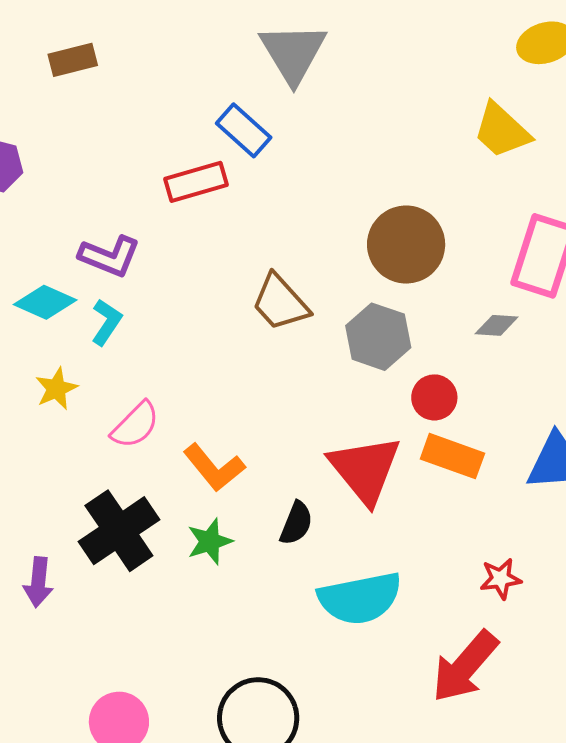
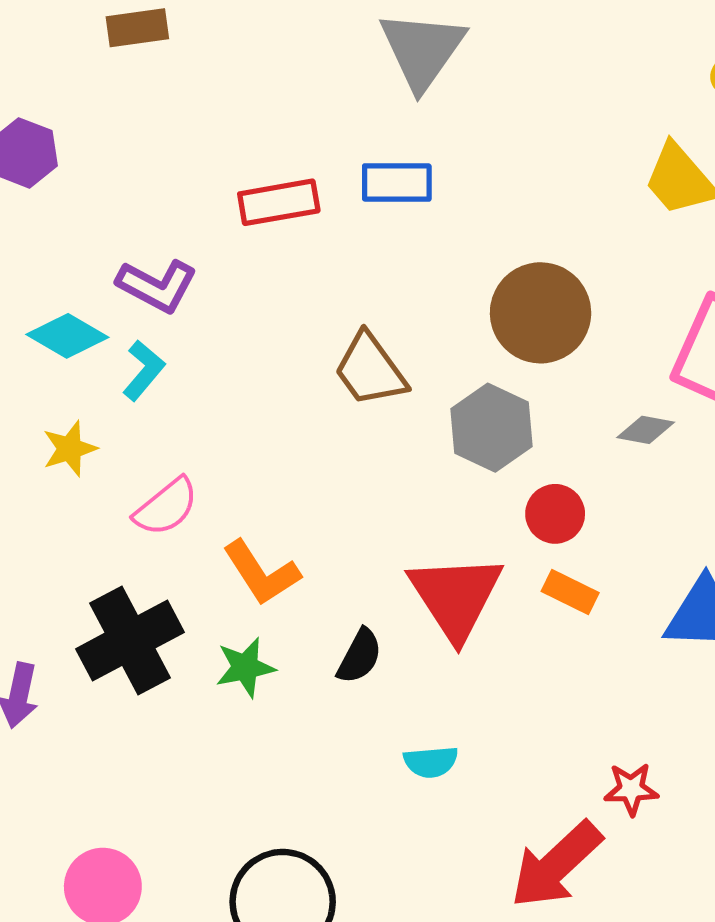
blue rectangle: (244, 130) -> (397, 182), moved, turned -48
orange rectangle: (452, 456) -> (570, 592), size x0.7
red star: (501, 579) -> (631, 789), moved
cyan semicircle: (360, 598) -> (431, 762), size x0.5

